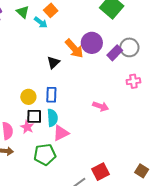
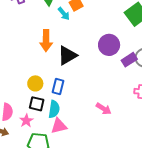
orange arrow: (74, 48) -> (46, 41), moved, turned 30
black triangle: (53, 62) -> (67, 55), size x1.5
pink star: (27, 127) -> (26, 121), moved

